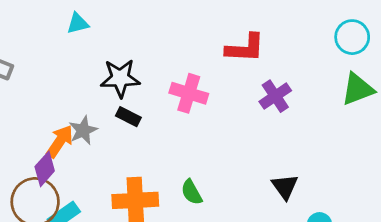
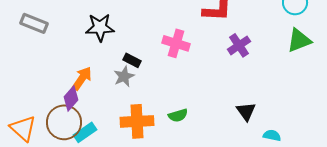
black star: (120, 78) -> (100, 27), moved
gray star: (83, 130) -> (124, 76), moved
green semicircle: (192, 192) -> (178, 115), turned -78

